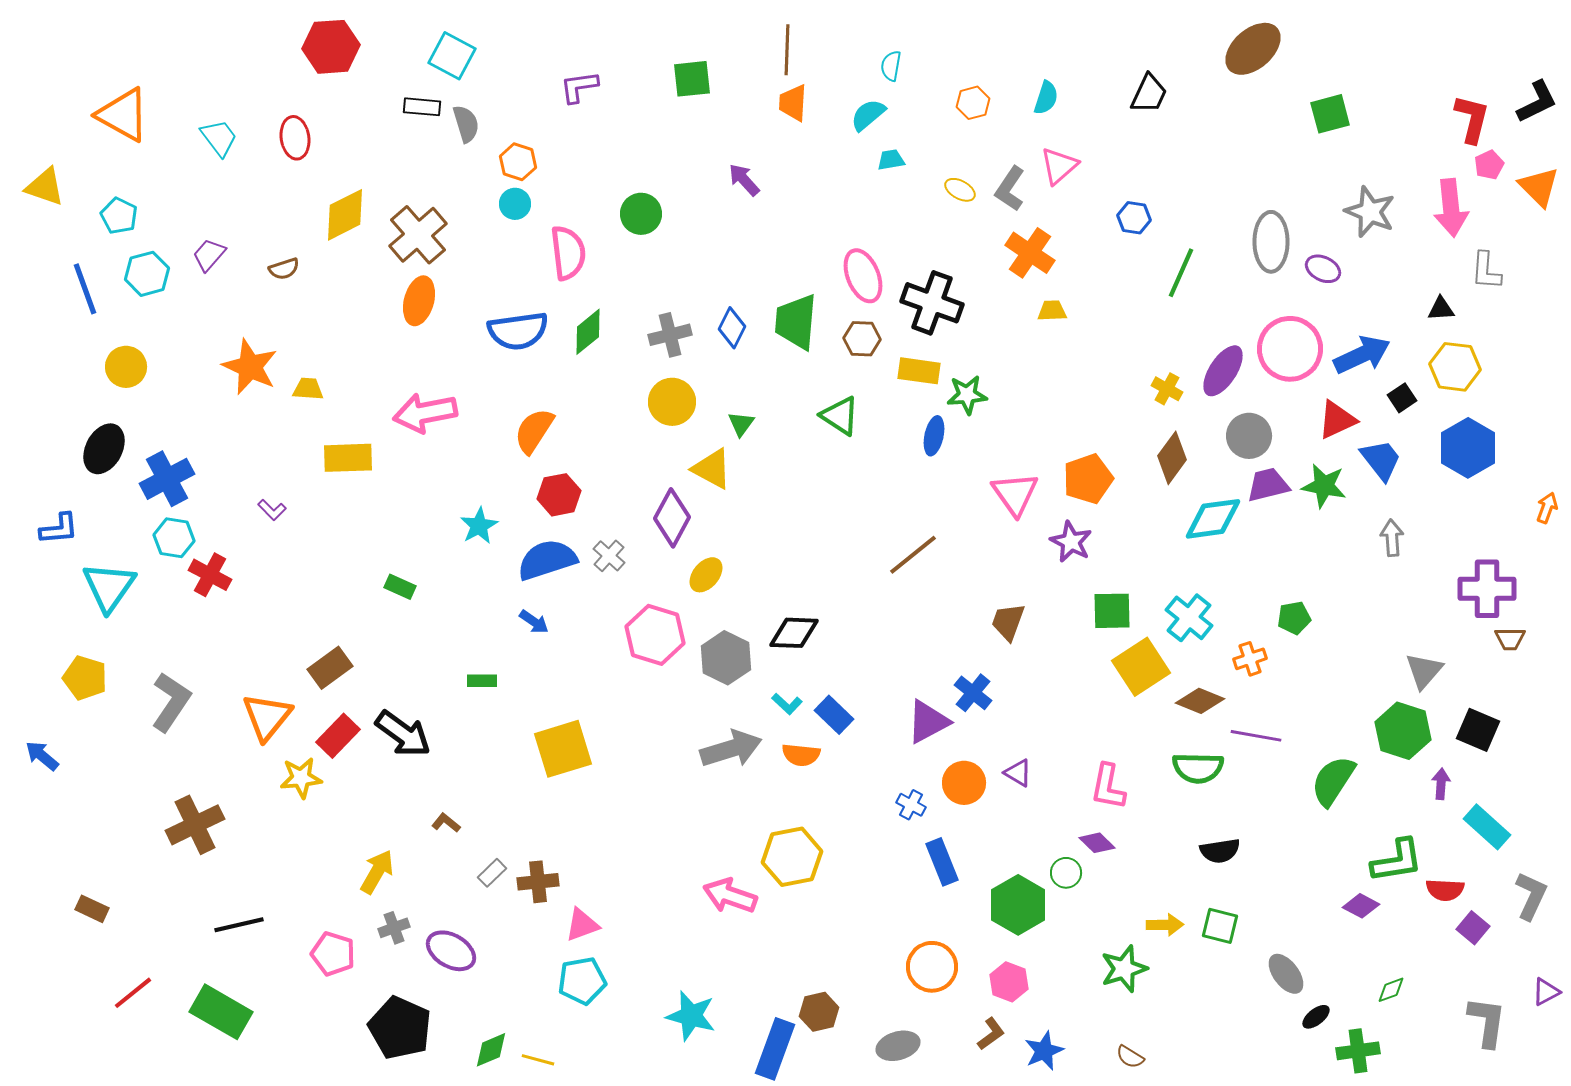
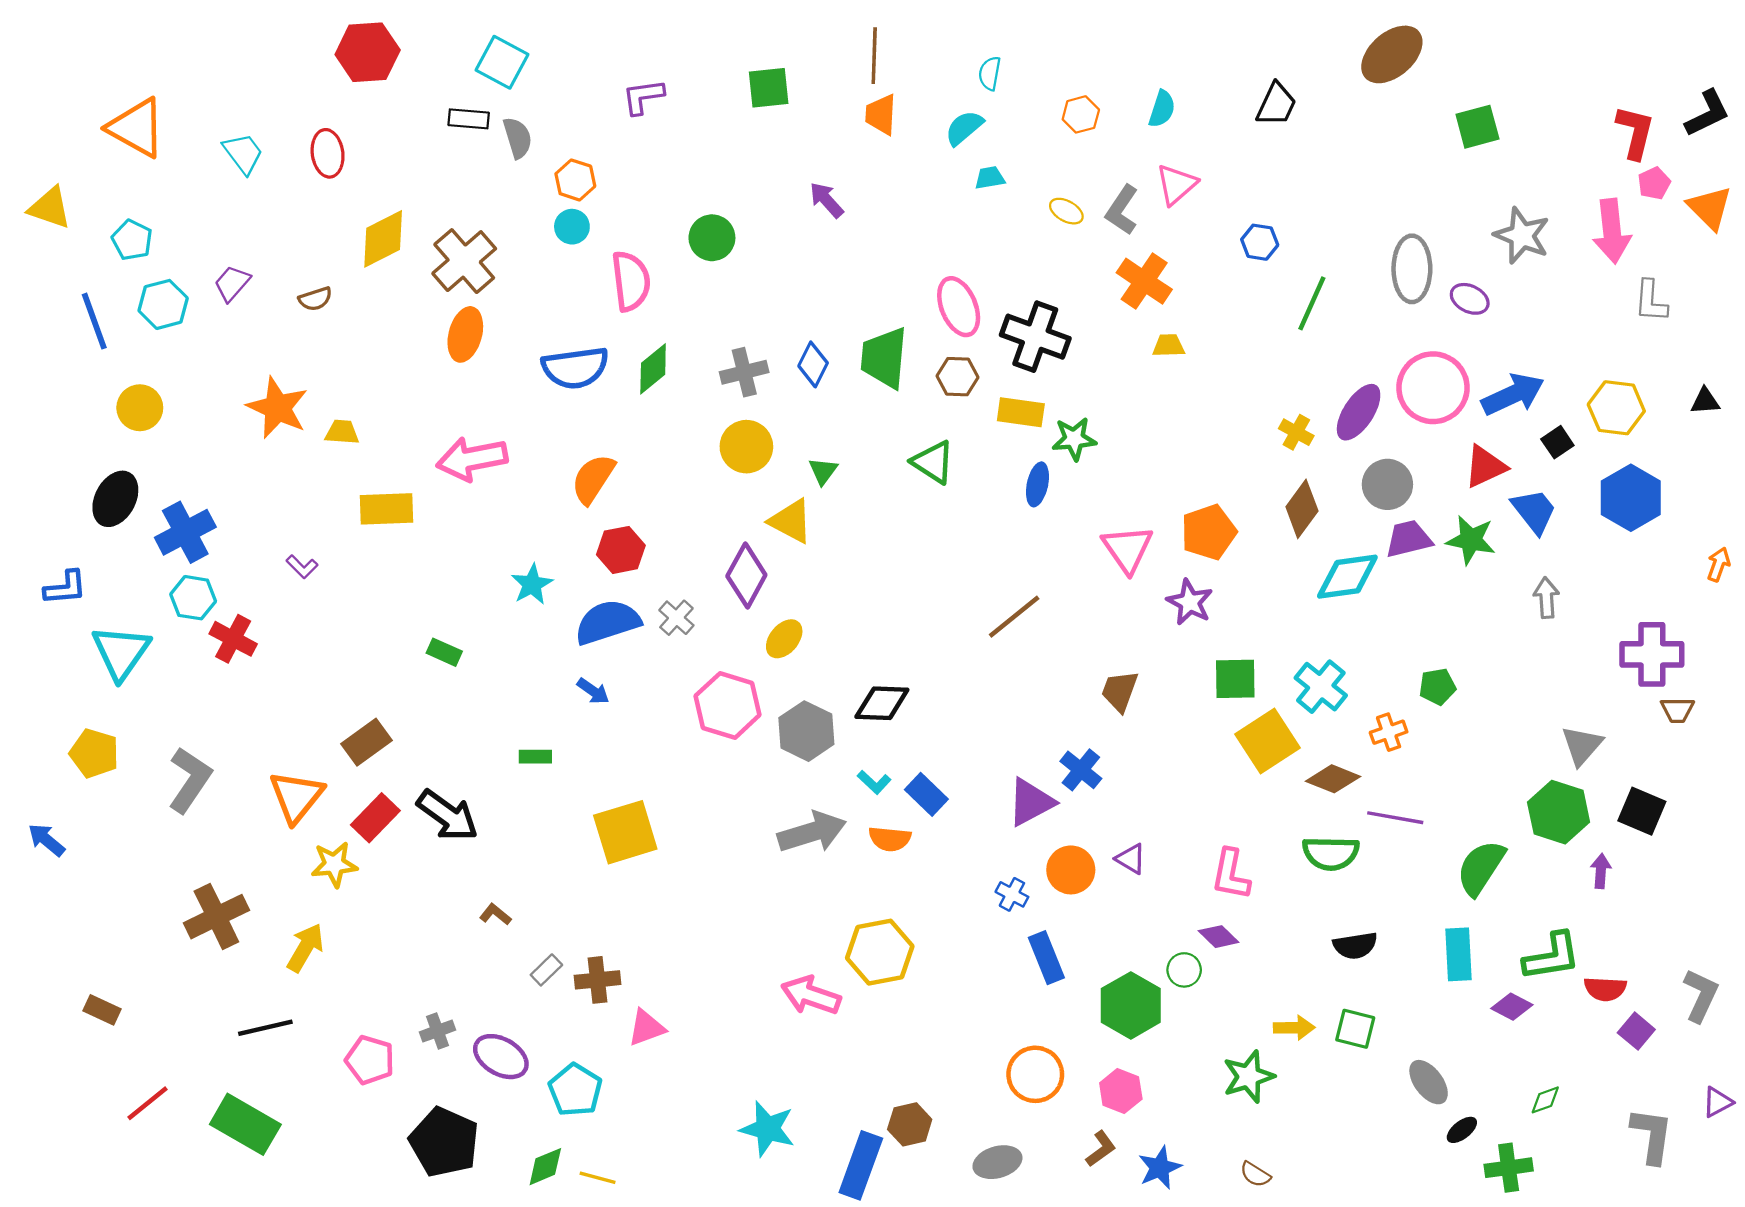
black triangle: (1441, 309) -> (1705, 401), moved
cyan rectangle: (1487, 827) -> (1459, 954), moved, turned 45
yellow arrow: (377, 872) -> (305, 948), moved
cyan pentagon: (582, 981) -> (575, 1090), moved, turned -30

